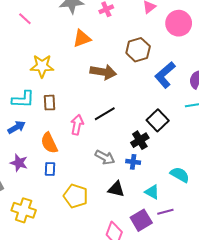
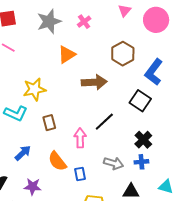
cyan L-shape: (23, 99) -> (16, 113), moved, turned 35
black square: (158, 120) -> (140, 101), moved
blue rectangle: (50, 169) -> (80, 174), moved

